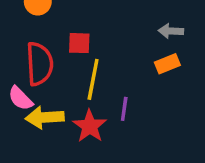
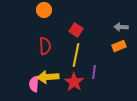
red square: (79, 43) -> (76, 30), moved, turned 32
red semicircle: (39, 64) -> (45, 46), size x0.7
pink semicircle: (20, 98) -> (34, 84), moved, turned 49

